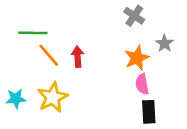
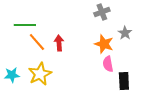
gray cross: (134, 16) -> (102, 12), turned 35
orange star: (137, 58) -> (104, 44), turned -30
black rectangle: (149, 112) -> (124, 81), moved

